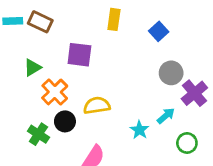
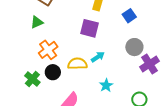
purple square: (79, 55) -> (89, 28), moved
green triangle: (32, 68) -> (37, 22), moved
cyan arrow: (166, 116) -> (98, 57), moved

